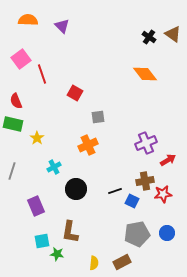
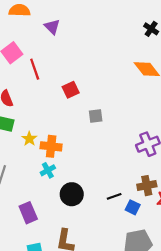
purple triangle: (62, 26) -> (52, 27), moved
red square: (75, 93) -> (71, 90), turned 35
orange cross: (88, 145) -> (51, 146), moved, turned 30

